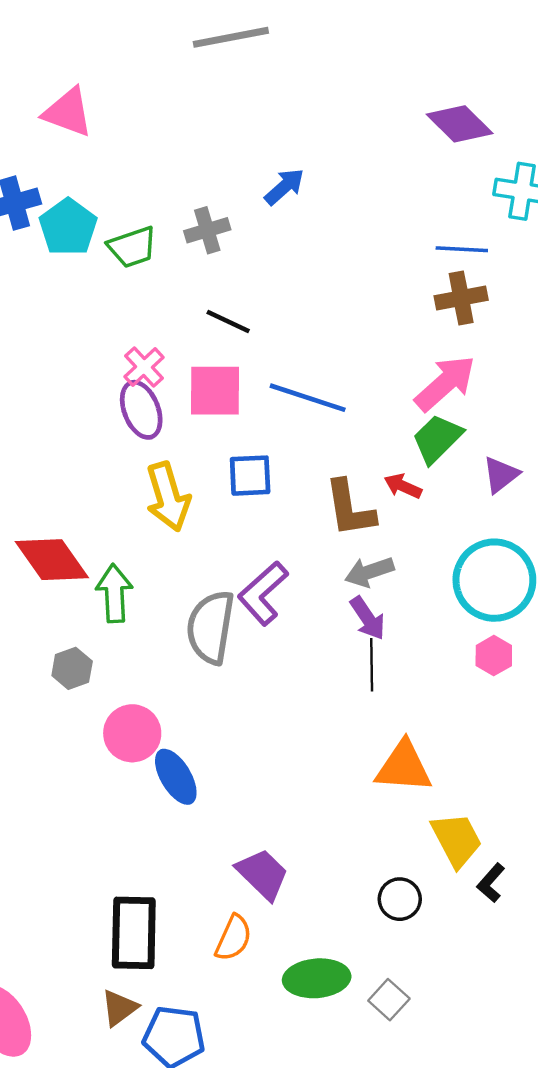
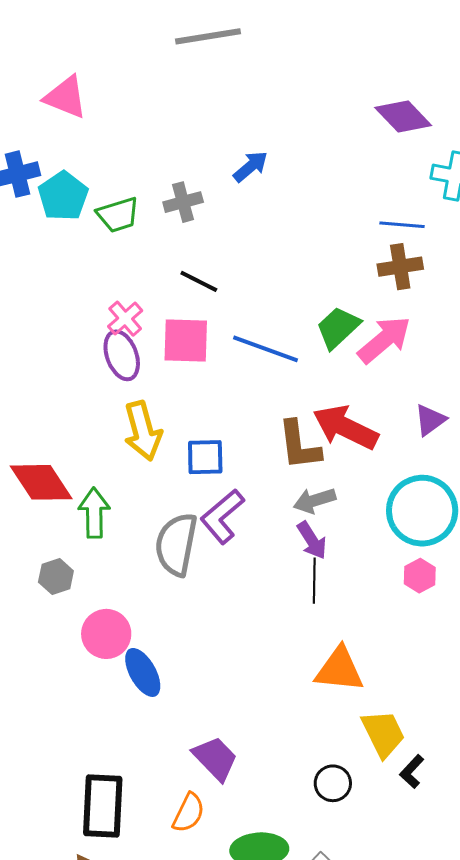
green trapezoid: (437, 439) -> (338, 328), moved
blue square: (250, 476) -> (205, 457), moved
red arrow: (403, 486) -> (345, 427), size x2.0

